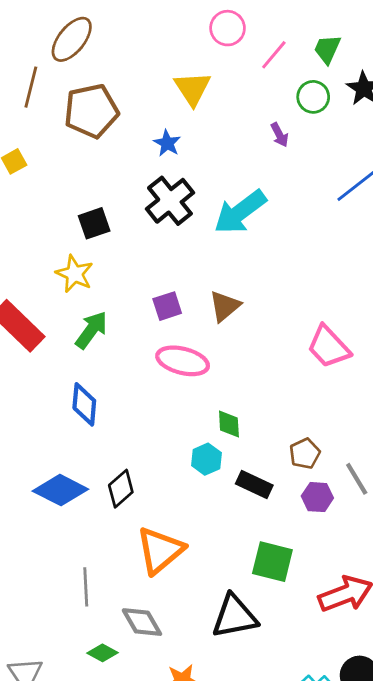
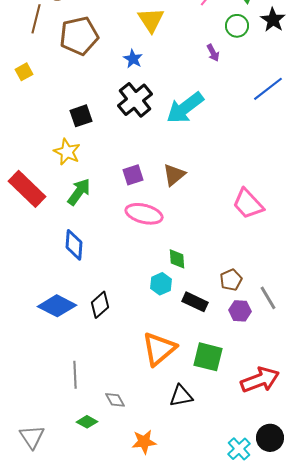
orange triangle: (160, 550) -> (159, 349), moved
black triangle: (235, 616) -> (181, 396), size x0.7
gray diamond: (142, 622) -> (115, 400), size x0.7

